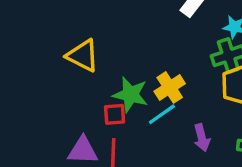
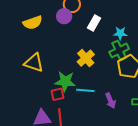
yellow cross: (170, 87) -> (86, 58), moved
cyan line: (162, 114) -> (85, 90), turned 48

